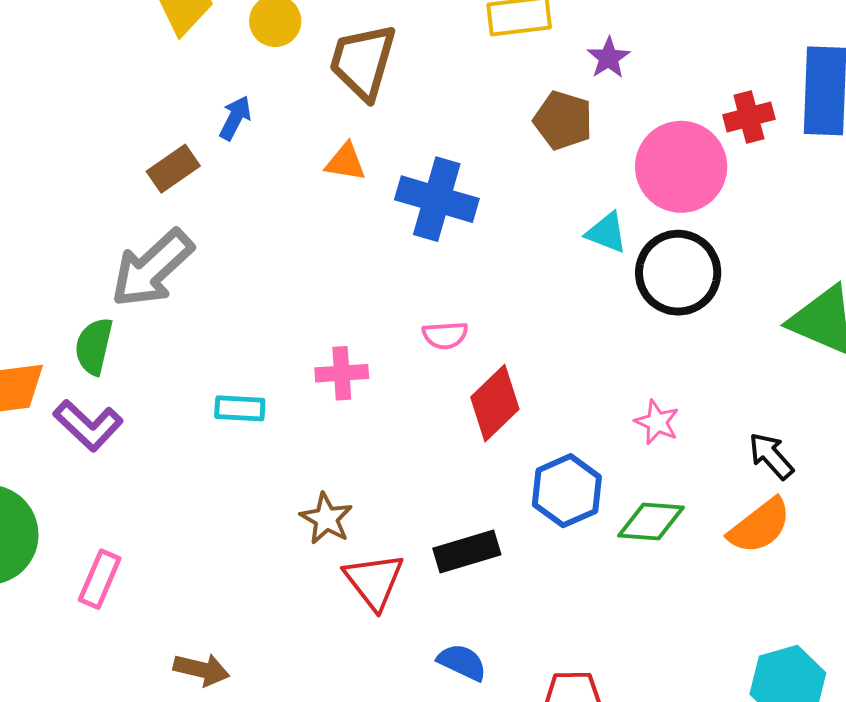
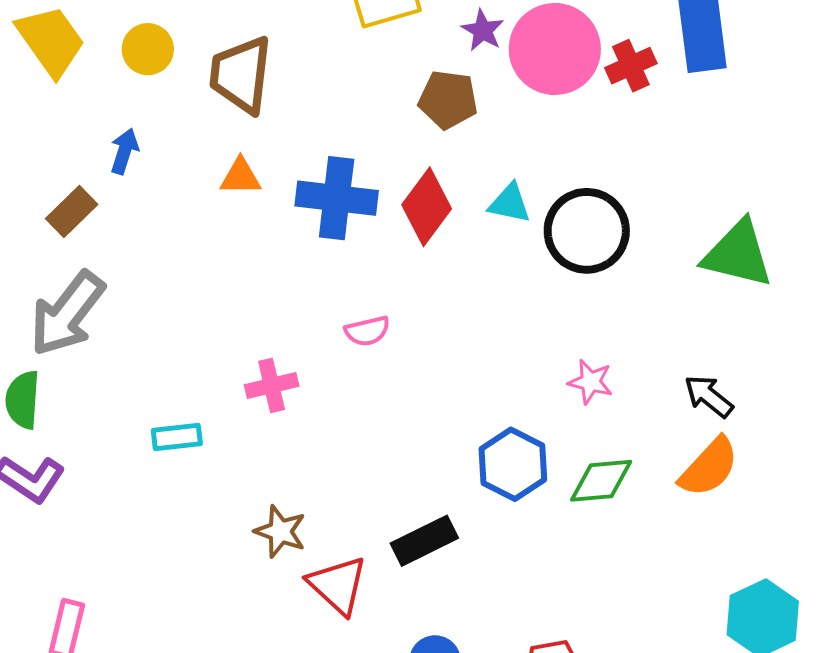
pink circle: (681, 167) -> (555, 49), moved
red diamond: (495, 403) -> (427, 207), moved

